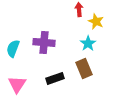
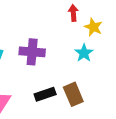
brown rectangle: (84, 68) -> (73, 94), moved

